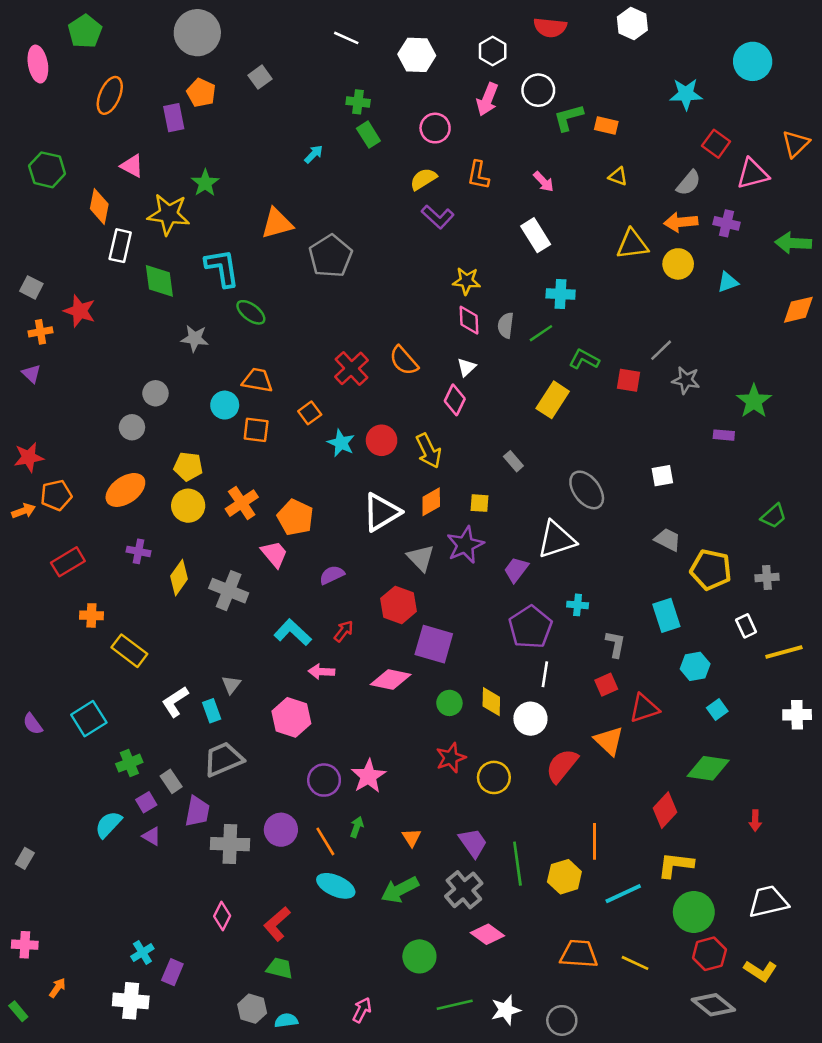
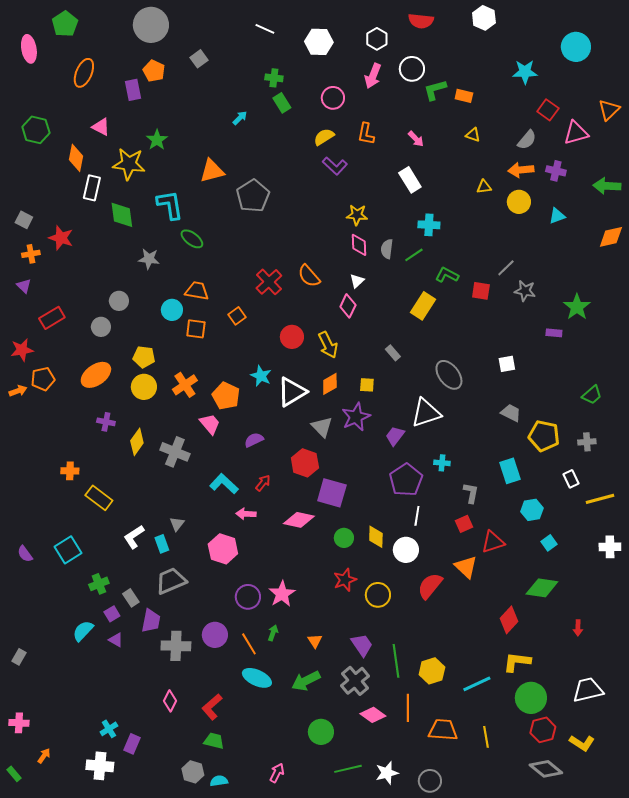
yellow triangle: (632, 244) -> (484, 187), size x0.6
cyan star: (341, 443) -> (261, 376), moved
red rectangle: (68, 562) -> (52, 318), moved
orange line: (594, 841) -> (408, 708), moved
yellow line: (635, 963) -> (486, 737), turned 55

